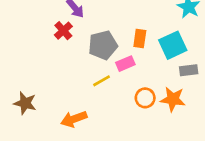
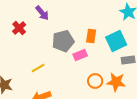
red cross: (63, 31) -> (19, 28), moved
yellow line: (102, 81) -> (38, 68), moved

